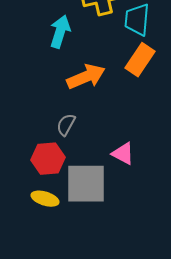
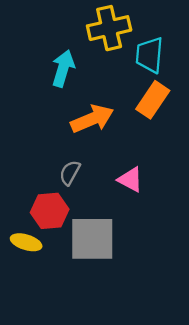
pink triangle: (123, 154) -> (130, 179), moved
yellow ellipse: (45, 199) -> (26, 242), moved

